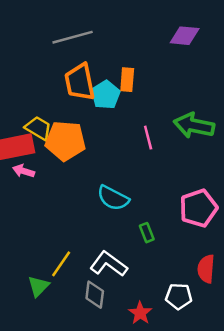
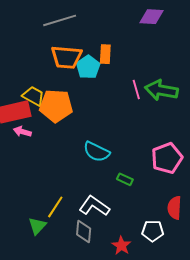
orange trapezoid: (80, 82) -> (66, 57), turned -72
pink line: (148, 138) -> (136, 90), moved
green rectangle: (147, 233) -> (125, 179), turned -42

